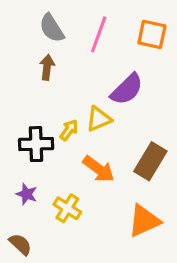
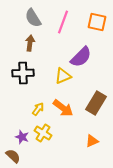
yellow arrow: (69, 130) -> (38, 109), moved
black cross: (36, 144) -> (23, 73), moved
purple star: (27, 194) -> (22, 137), moved
orange triangle: (144, 221) -> (92, 141), size x0.6

